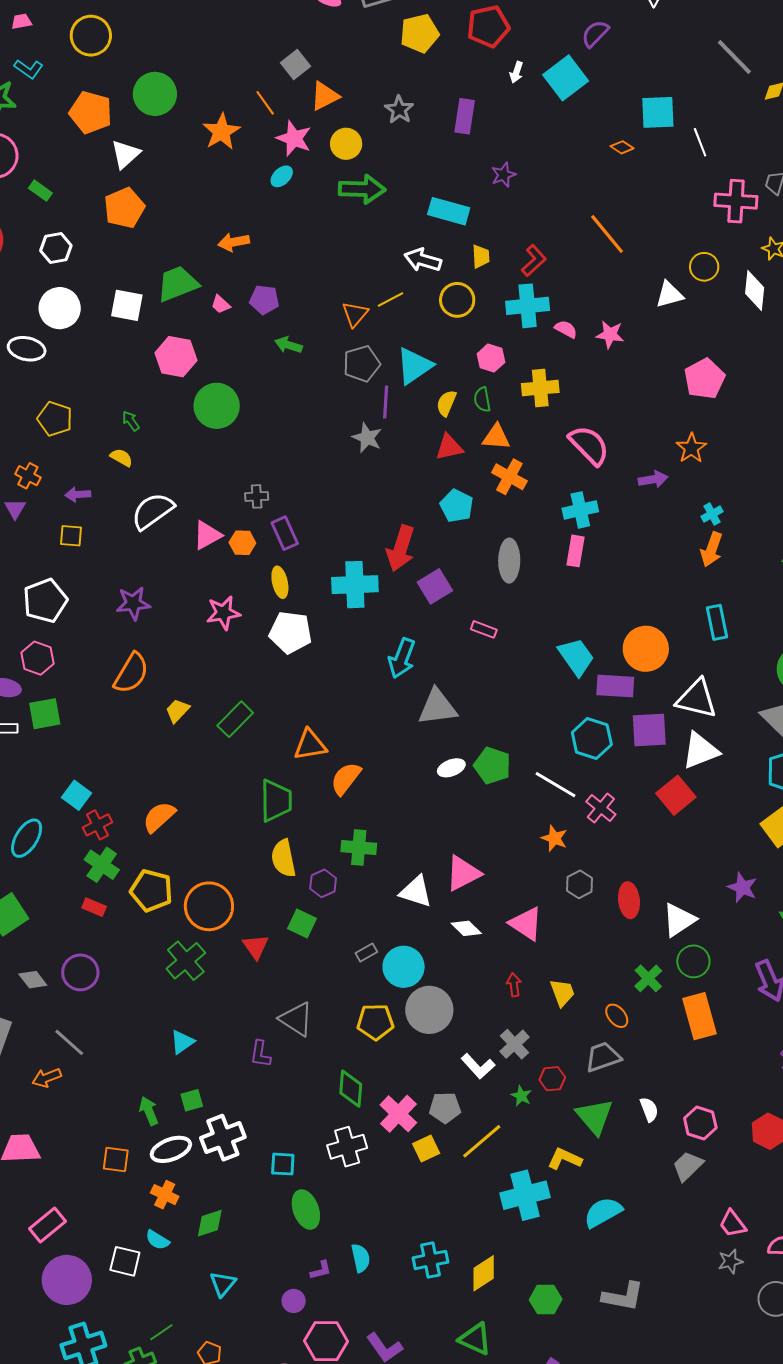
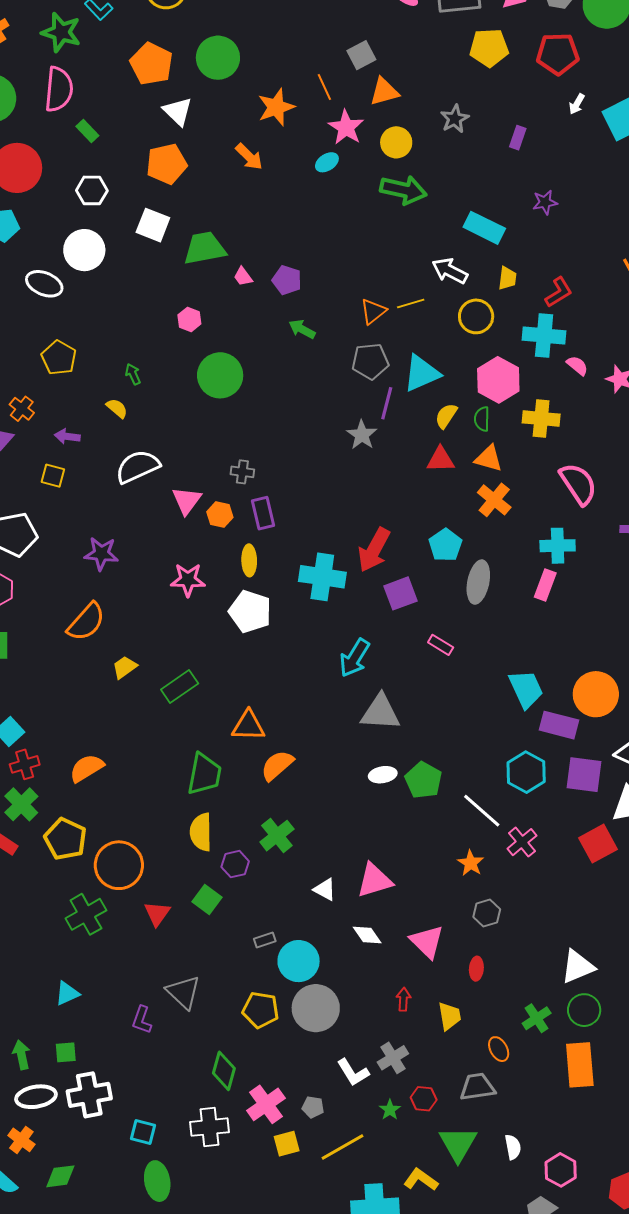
purple rectangle: (465, 116) -> (518, 138), size x0.7
white triangle: (125, 154) -> (178, 111), turned -44
orange arrow: (234, 242) -> (249, 157), moved, turned -136
white square: (127, 305) -> (153, 225), moved
pink hexagon: (176, 357) -> (189, 319), size x0.6
pink hexagon: (491, 358) -> (498, 380), size x1.6
cyan pentagon: (457, 506) -> (445, 545), moved
pink triangle: (207, 535) -> (187, 501), turned -36
green cross: (359, 847) -> (277, 836), turned 36
white triangle: (416, 892) -> (325, 889), size x0.7
red ellipse: (629, 900) -> (476, 969), moved, size x0.7
gray pentagon: (445, 1108) -> (313, 1107), size x0.7

